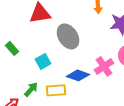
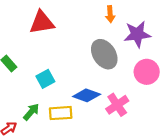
gray ellipse: (68, 36) -> (104, 54), moved
pink cross: (104, 66) -> (117, 105), moved

